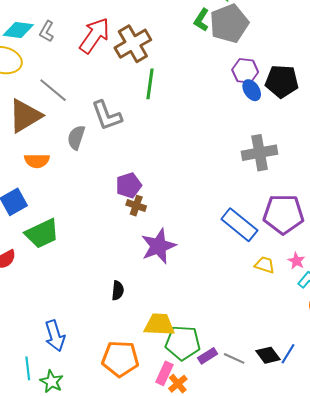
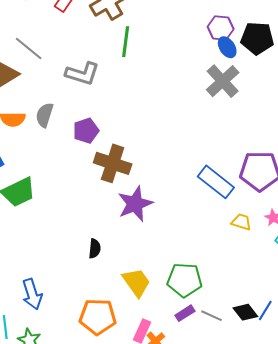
gray L-shape: (107, 116) -> (82, 74), turned -52
gray semicircle: (76, 138) -> (45, 115), moved
gray cross: (260, 153) -> (223, 81), moved, turned -32
purple pentagon: (129, 185) -> (86, 131), moved
brown cross: (136, 206) -> (113, 163), size x1.8
yellow trapezoid: (159, 325) -> (136, 282), turned 52
green pentagon: (183, 343) -> (185, 280), moved

